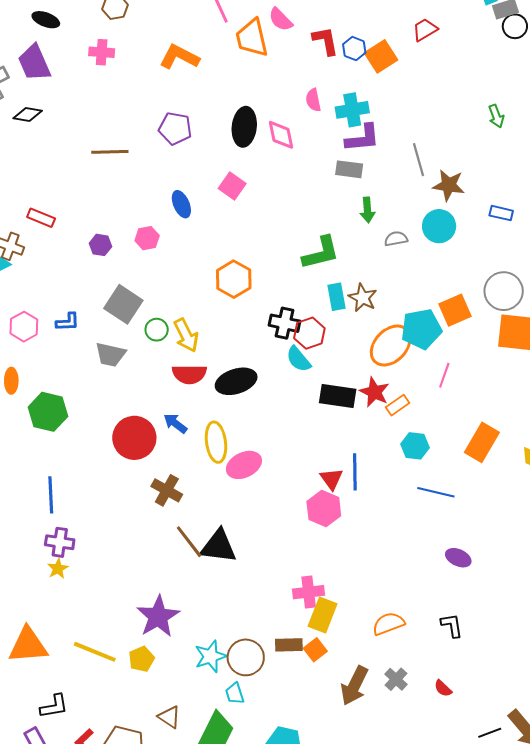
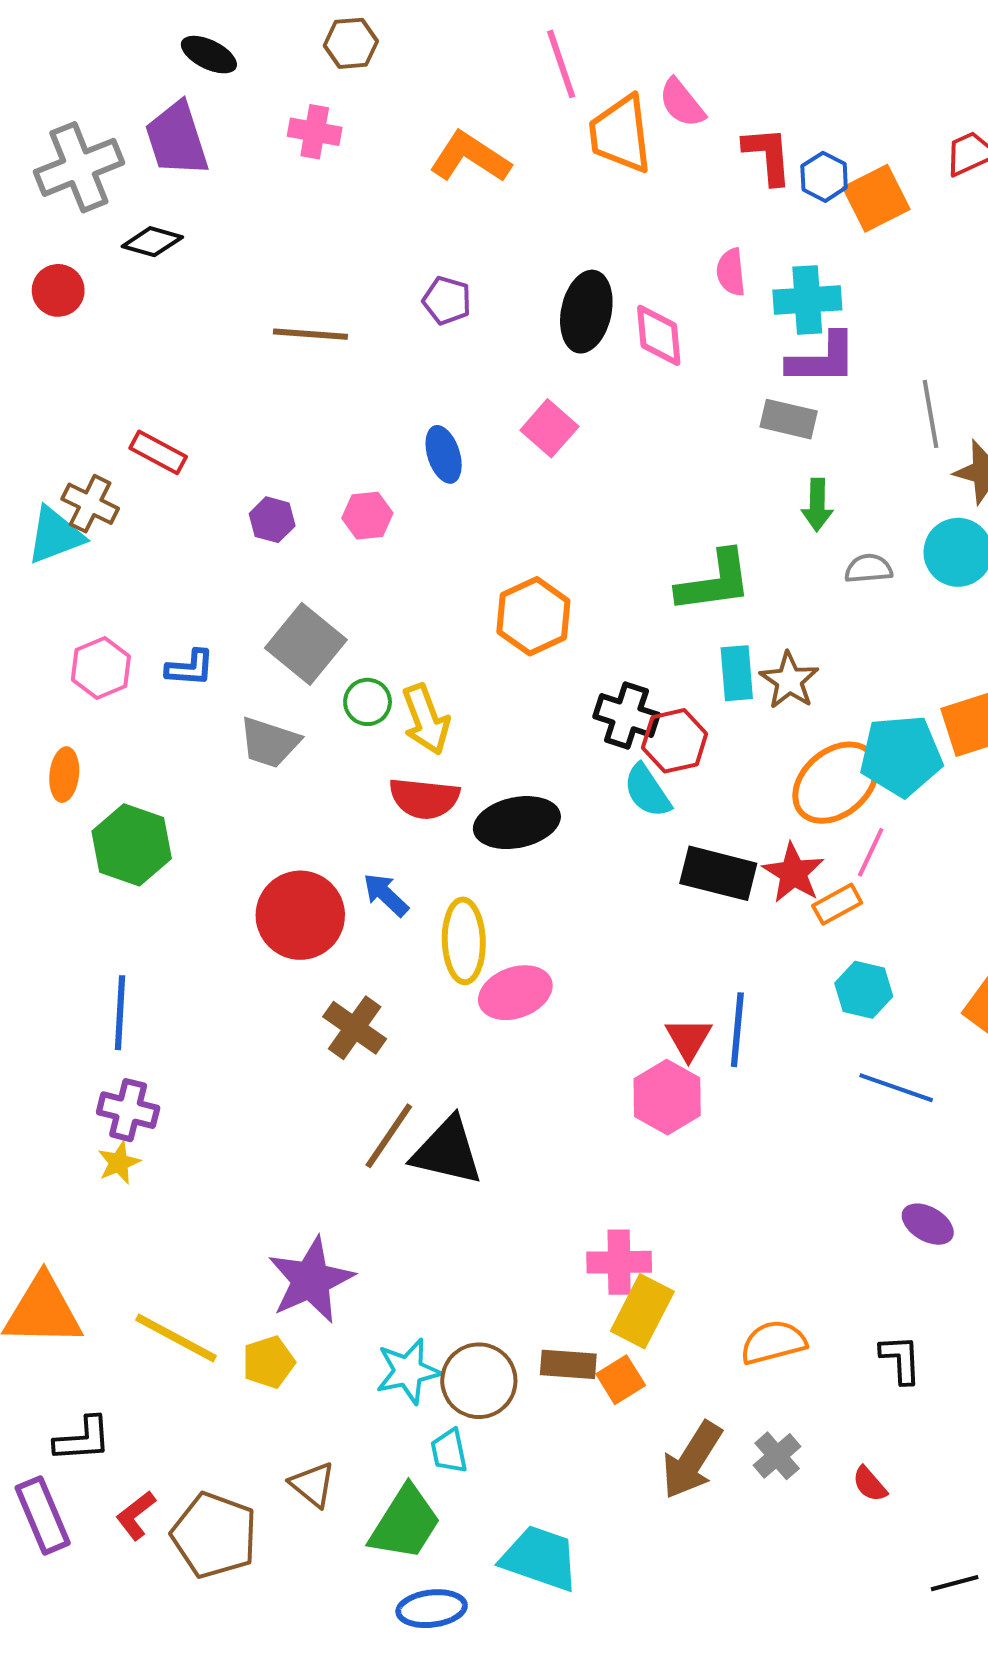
purple pentagon: (175, 128) -> (447, 301), size x0.7
pink line: (444, 375) -> (871, 852), moved
brown line: (189, 542) -> (389, 1136), turned 66

